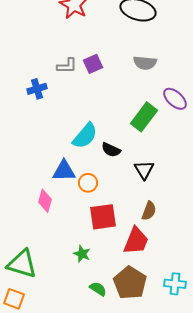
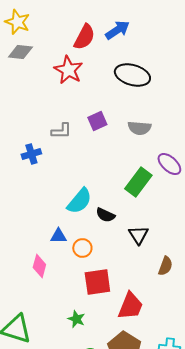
purple square: (93, 64) -> (97, 121), moved
blue triangle: (64, 171) -> (58, 236), size x0.7
brown semicircle: (149, 211) -> (165, 266), moved

